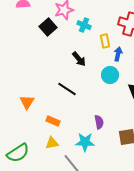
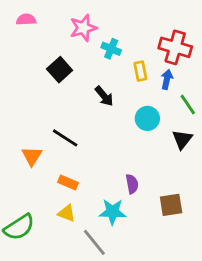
black square: (48, 27) -> (60, 70), moved
blue arrow: (118, 54) -> (167, 79), moved
black line: (67, 89) -> (65, 138), moved
yellow triangle: (52, 143) -> (67, 213), turned 32

